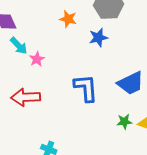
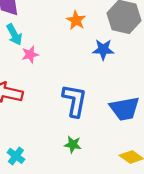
green star: (124, 122) -> (73, 144), moved

